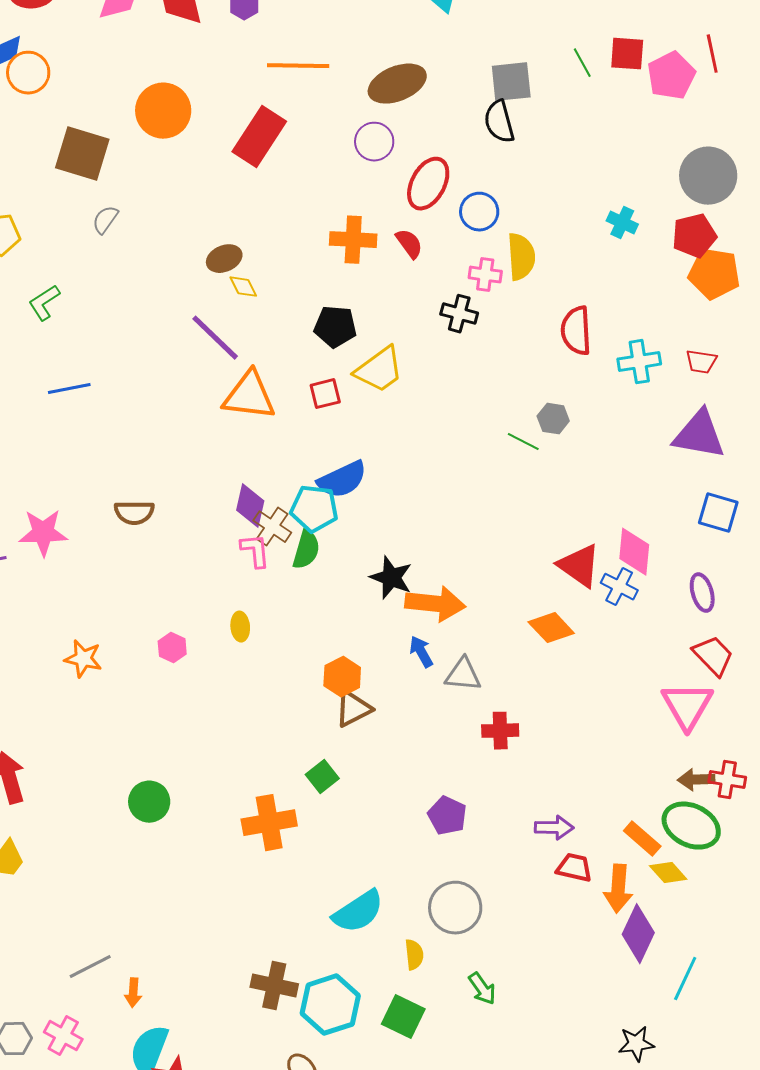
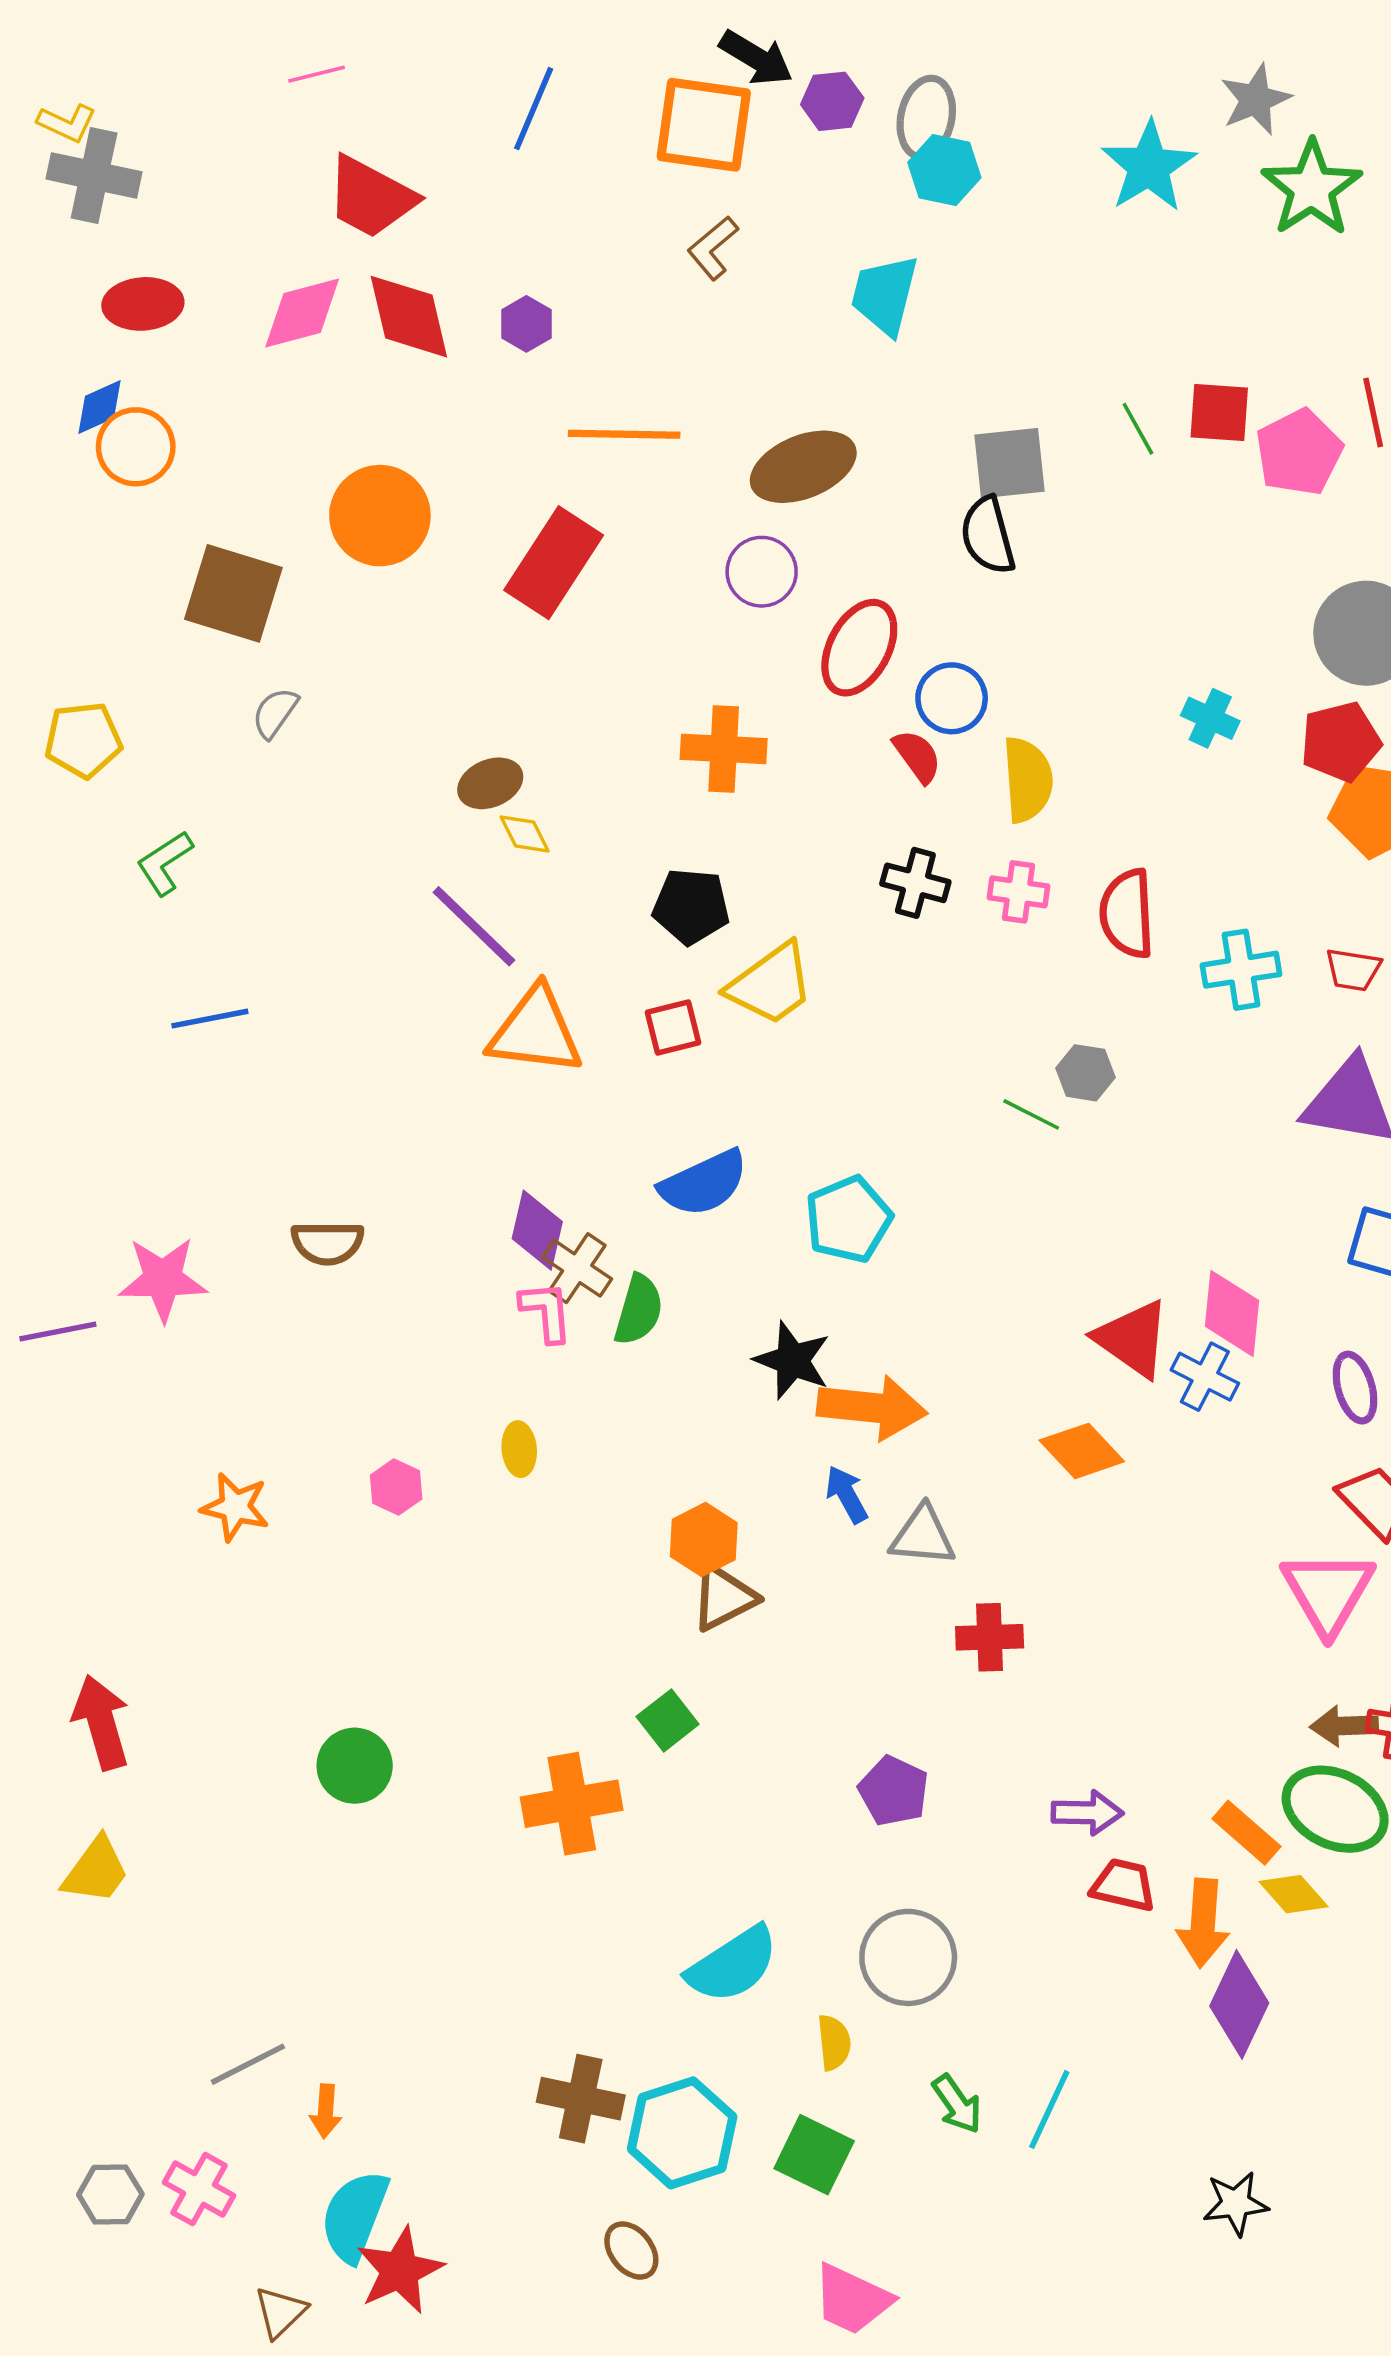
red semicircle: (409, 244) -> (917, 756), moved
pink cross: (485, 275) -> (1019, 892), moved
cyan pentagon: (314, 509) -> (848, 1219), moved, turned -30
cyan line: (685, 979) -> (1049, 2109), moved

